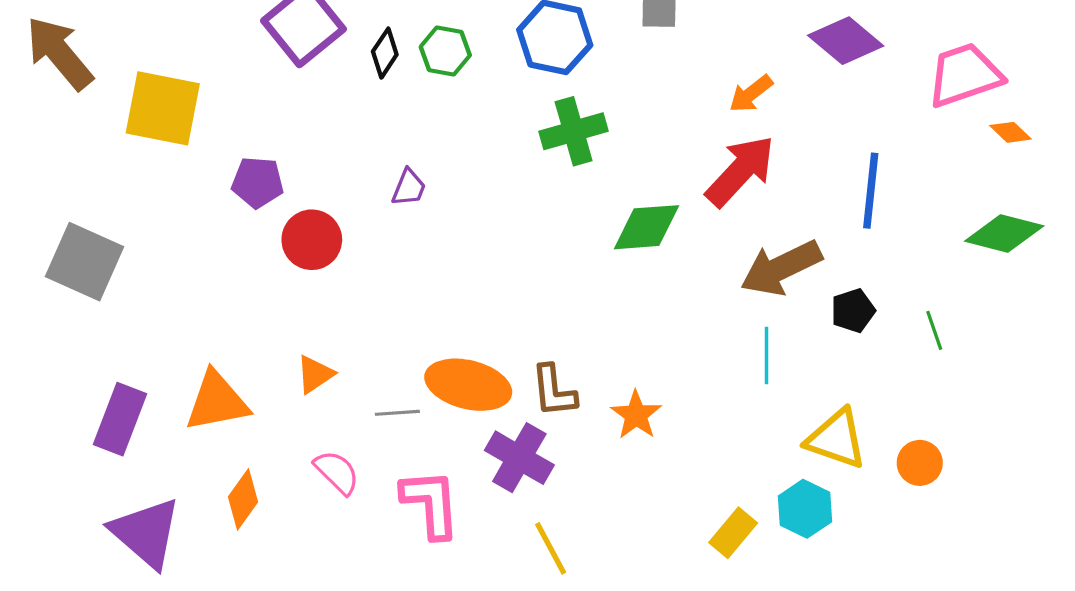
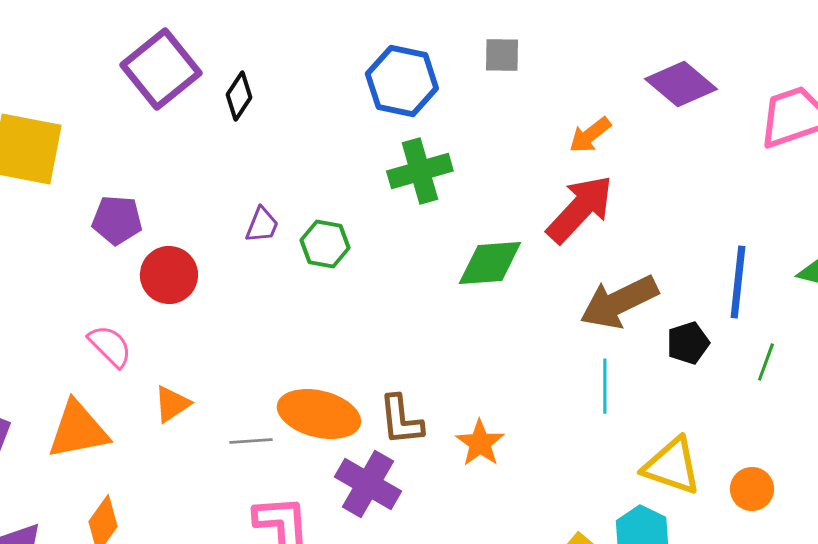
green hexagon: (445, 51) -> (325, 244), moved
blue line: (871, 191) -> (738, 282), moved
green line: (934, 330) -> (766, 362), turned 39
pink semicircle: (337, 472) -> (110, 346), moved

